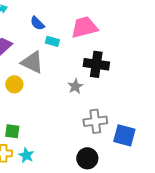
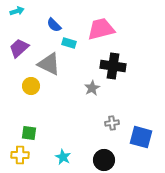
gray cross: (95, 121) -> (112, 123), size x0.6
cyan star: (26, 155) -> (63, 157), moved

